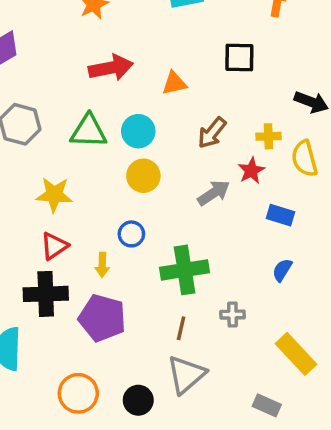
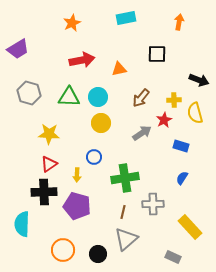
gray cross: (233, 315) -> (153, 204), size x1.5

